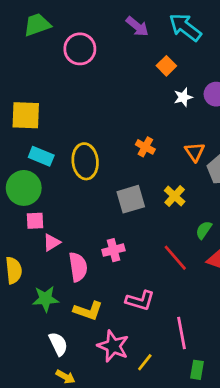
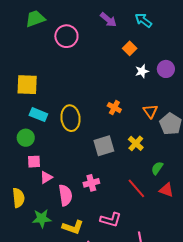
cyan arrow: (185, 27) -> (143, 20), size x0.7
green circle: (24, 188) -> (26, 138), size x0.7

